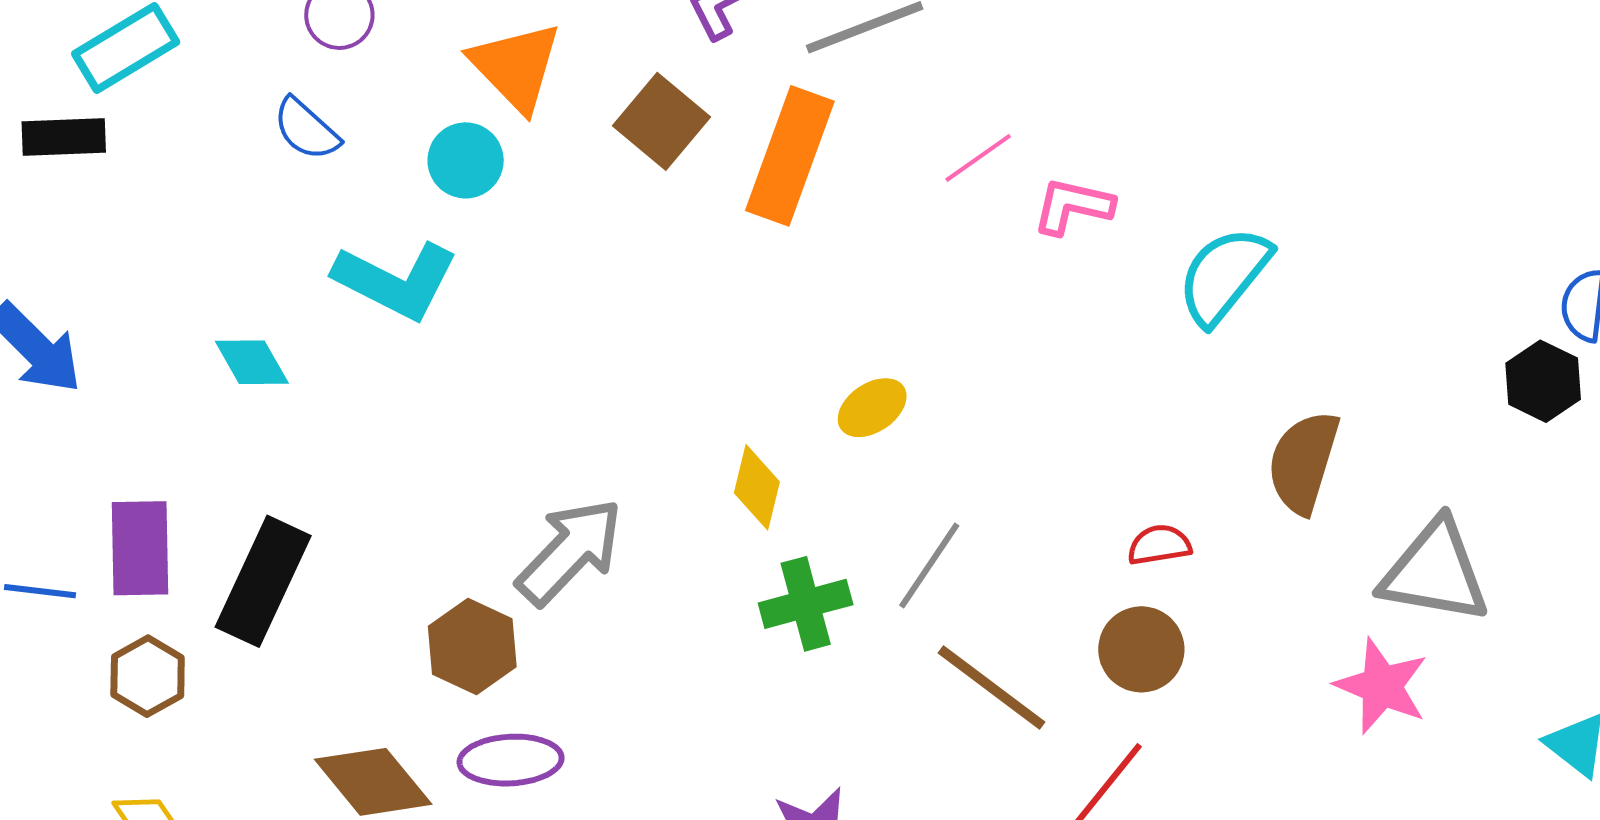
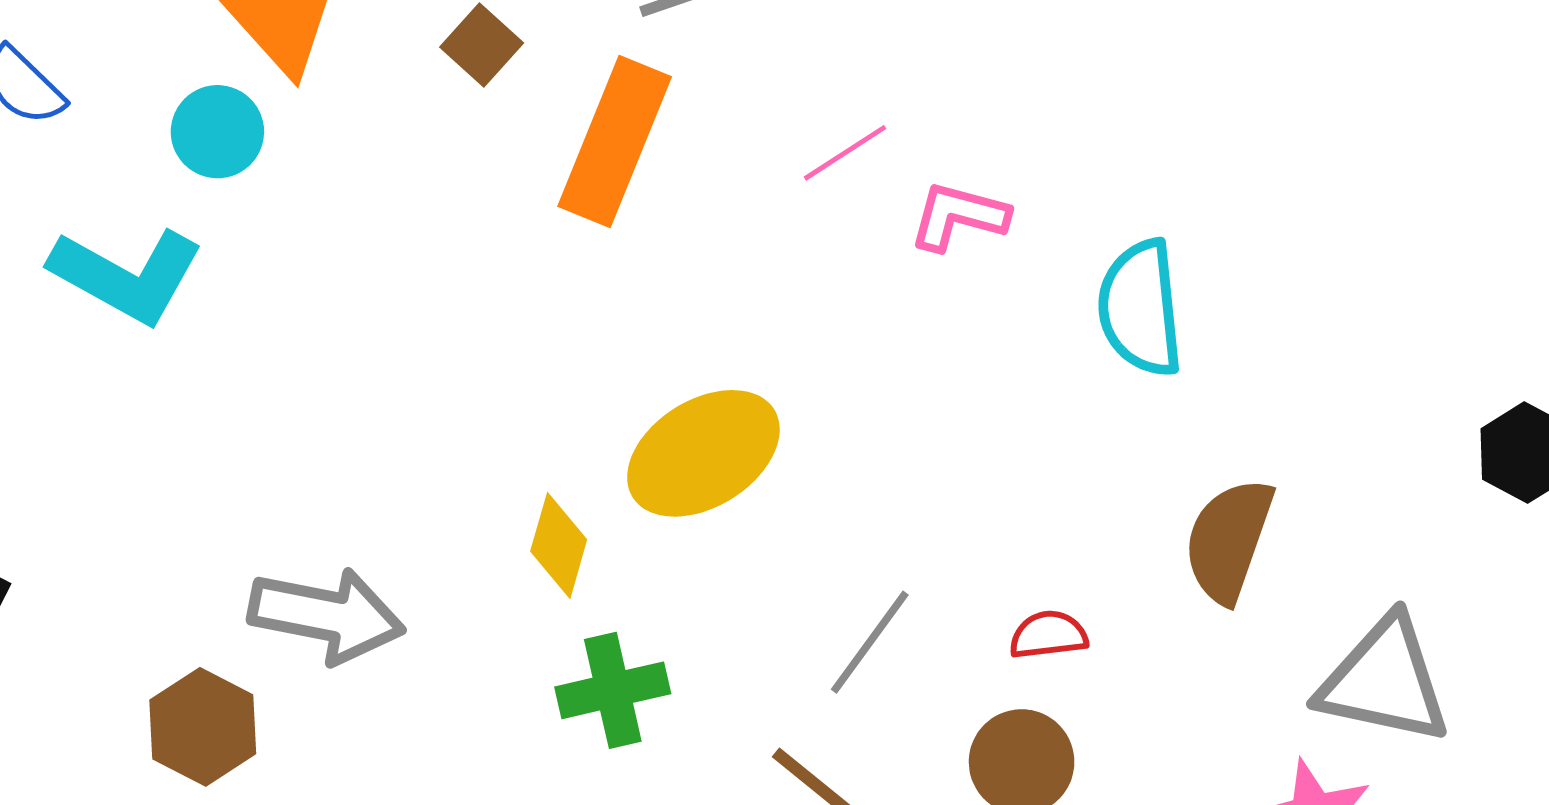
brown square: (662, 121) -> (482, 45), moved, size x0.7
cyan semicircle: (1224, 275) -> (1140, 308), turned -47
yellow ellipse: (872, 408) -> (703, 453), size x1.8
gray arrow: (570, 552) -> (327, 615), turned 55
gray line: (929, 565) -> (870, 642), moved

